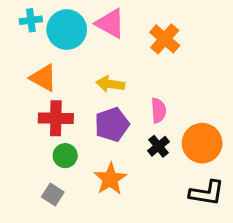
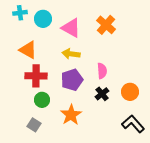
pink triangle: (110, 23) -> (71, 28), moved
cyan circle: (67, 30) -> (43, 19), size x0.7
orange circle: (202, 143) -> (130, 92), size x0.7
black L-shape: (207, 193) -> (133, 124), turned -140

